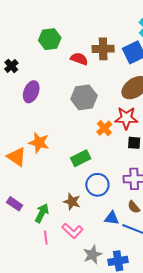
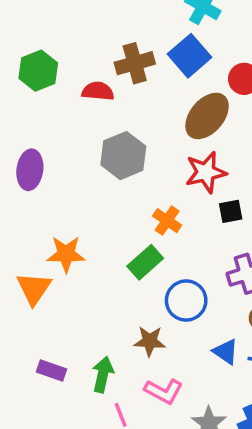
orange cross: (104, 128) -> (167, 221), moved
orange triangle: (17, 157) -> (34, 289), turned 45
blue triangle: (112, 218) -> (226, 352), turned 42

